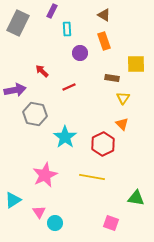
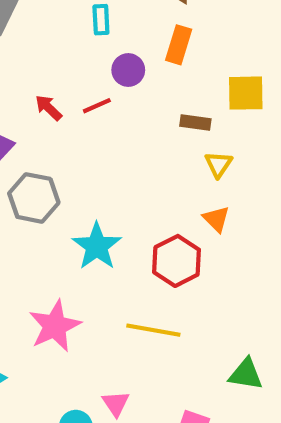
orange rectangle: (104, 41) -> (179, 45), turned 36
red line: (69, 87) -> (97, 106), moved
pink triangle: (39, 212) -> (116, 404), moved

